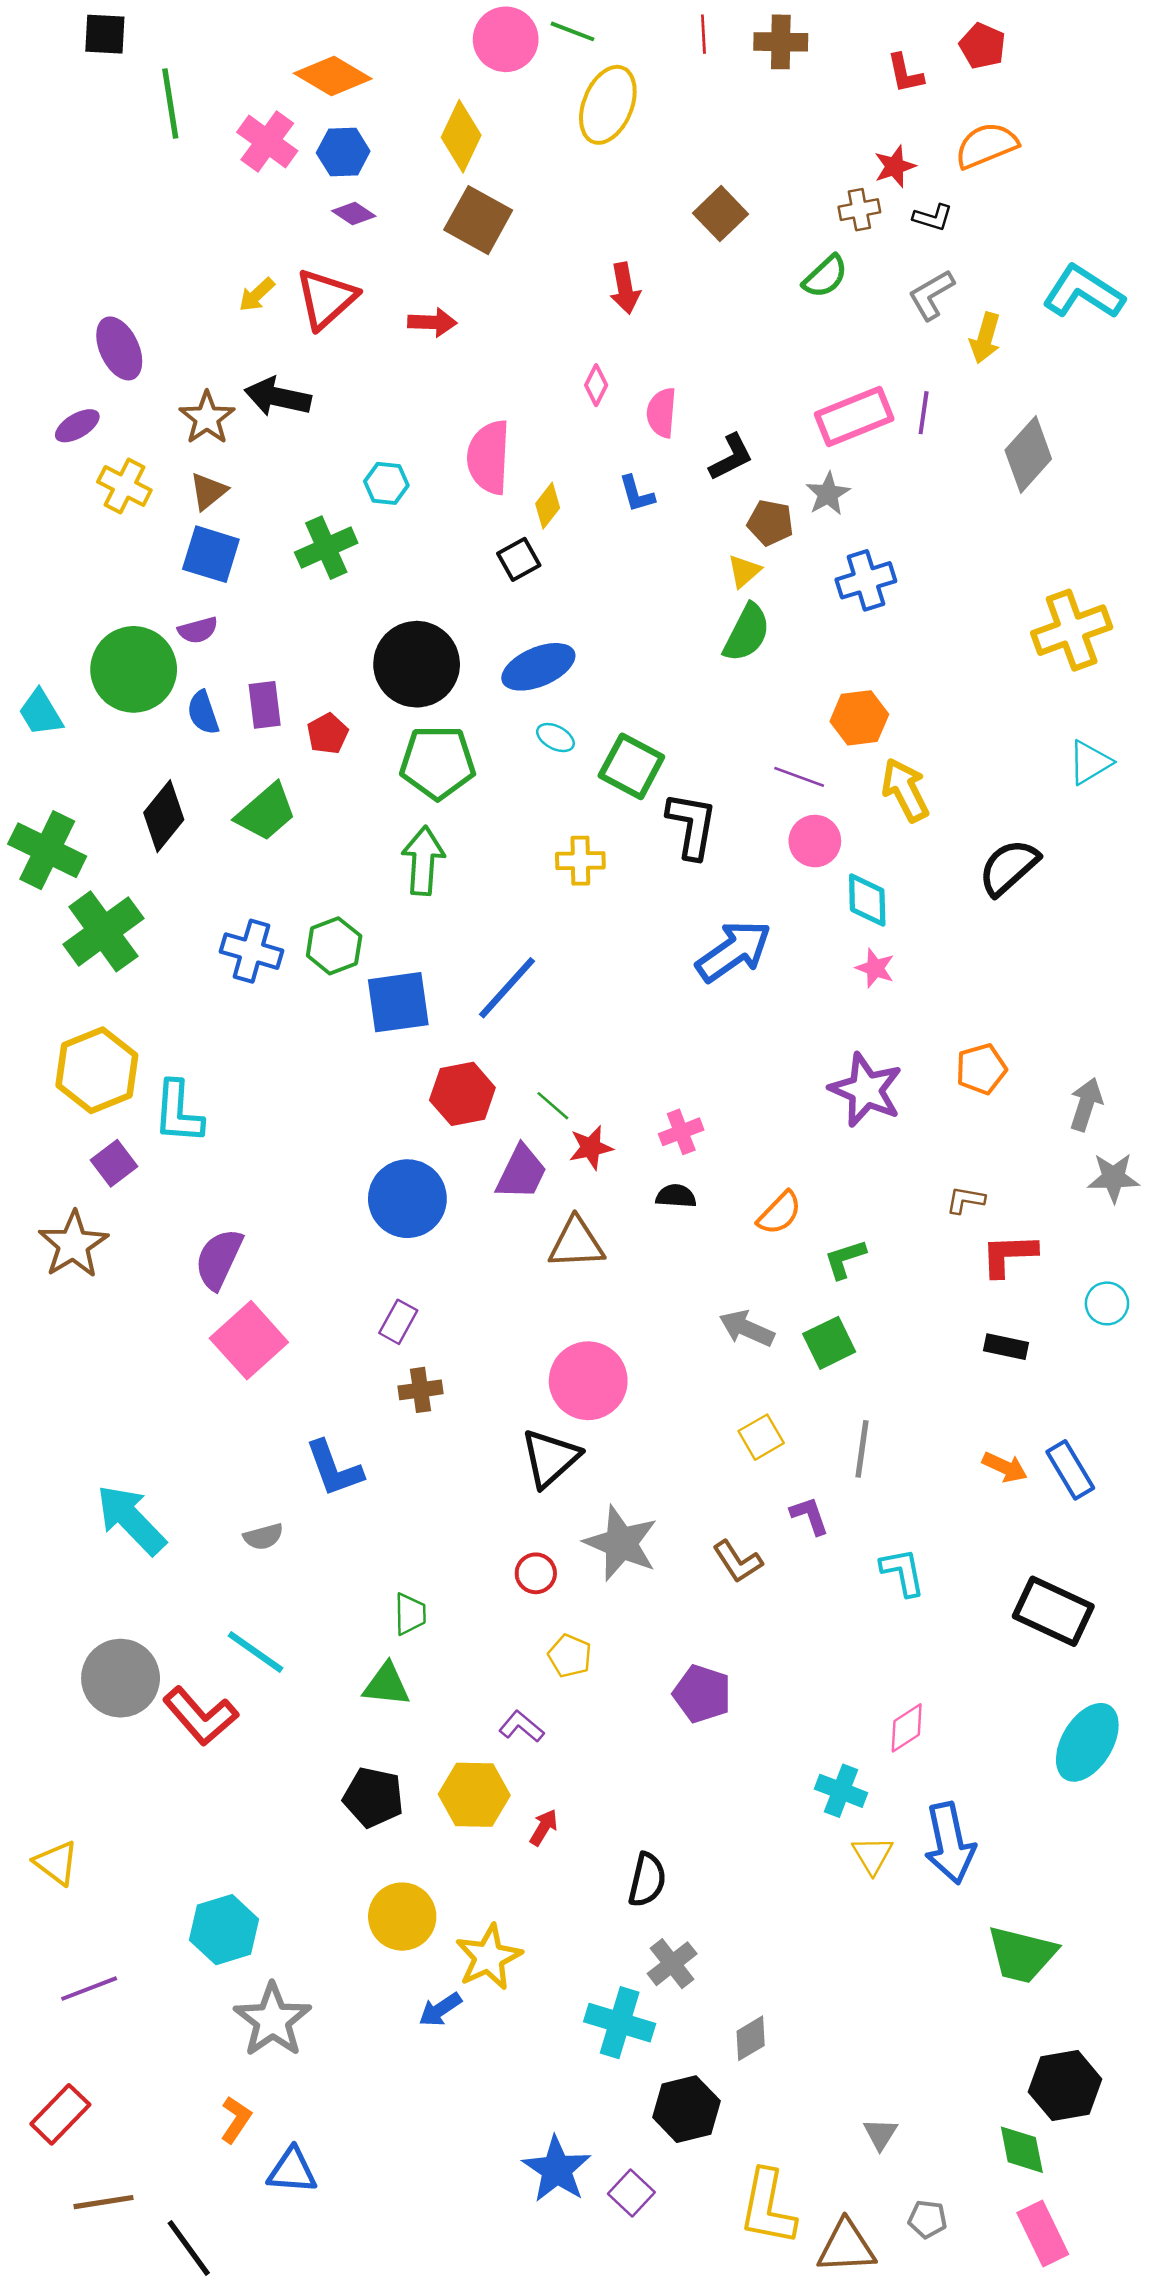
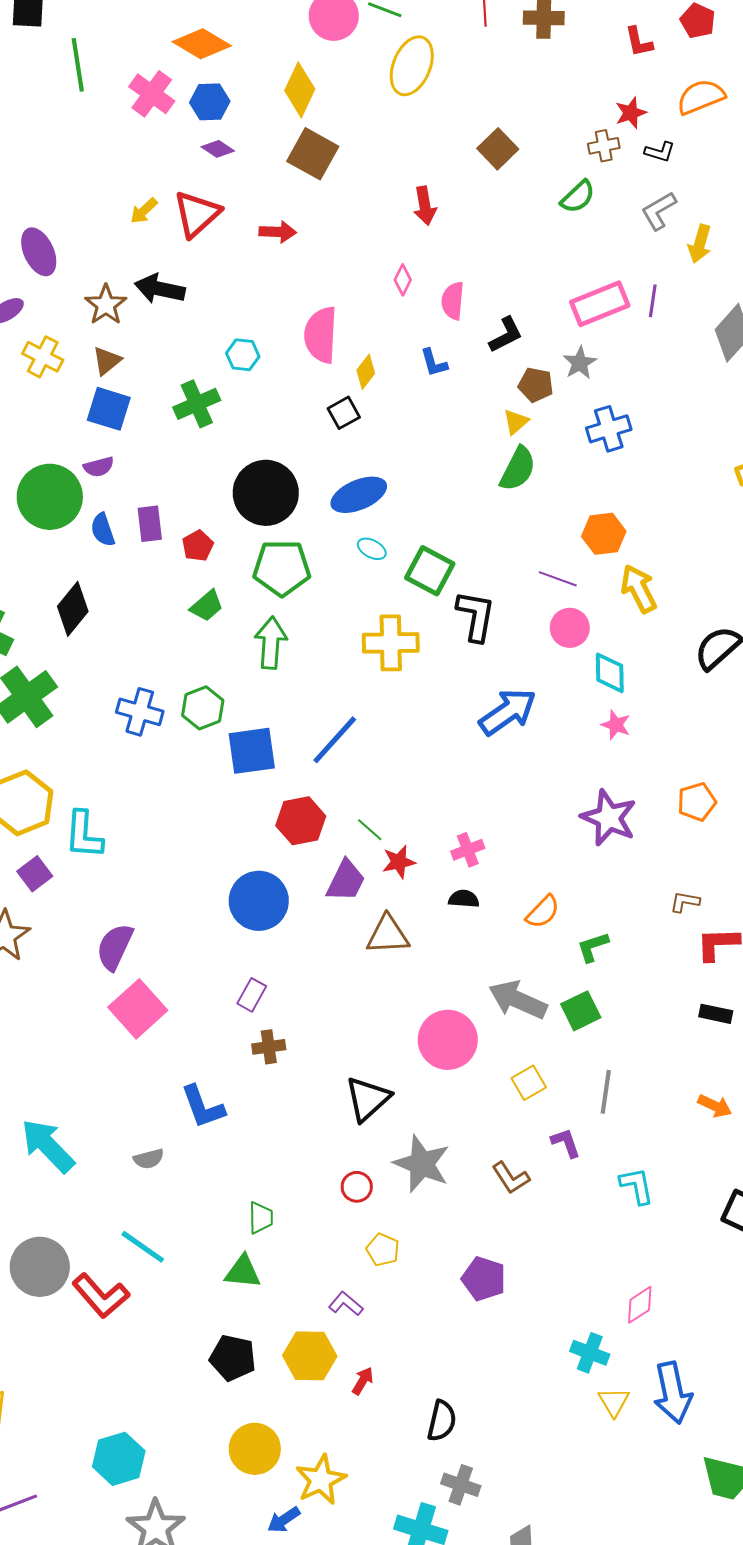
green trapezoid: (266, 812) -> (207, 606), moved, size x0.7
yellow cross: (580, 861) -> (391, 643), size x1.5
gray arrow: (747, 1328) -> (518, 1000), size x1.4
pink circle: (588, 1381) -> (448, 1040), moved
gray cross: (672, 1964) -> (461, 1485), turned -33

